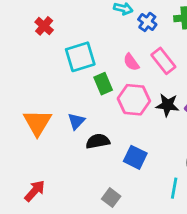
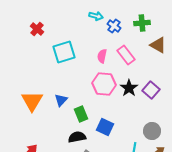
pink semicircle: (131, 62) -> (102, 56), turned 48
green rectangle: (103, 84) -> (81, 114), moved
black star: (167, 105) -> (129, 88), turned 30
black semicircle: (98, 141) -> (77, 137), moved

